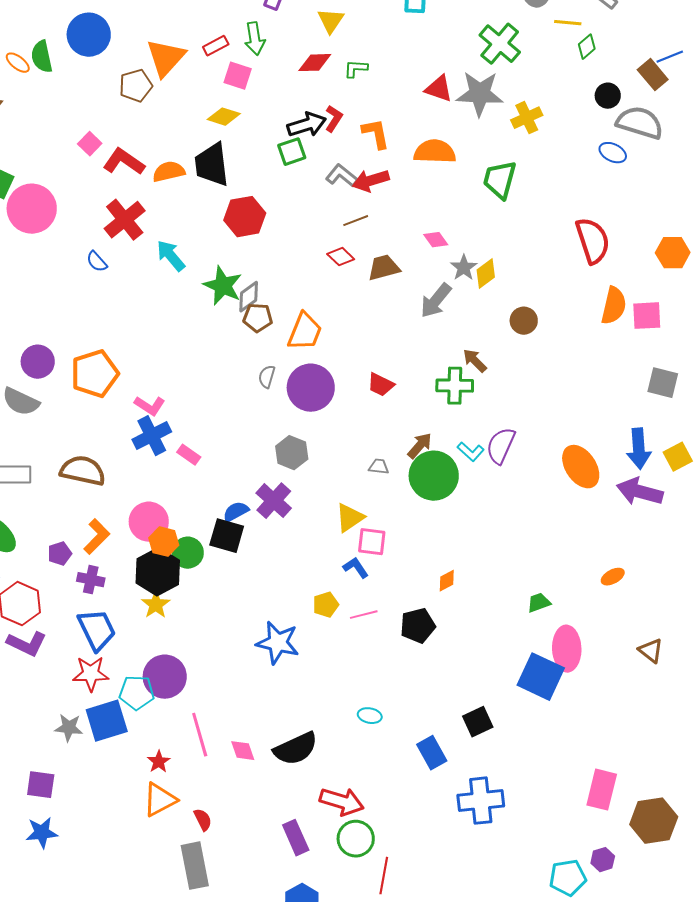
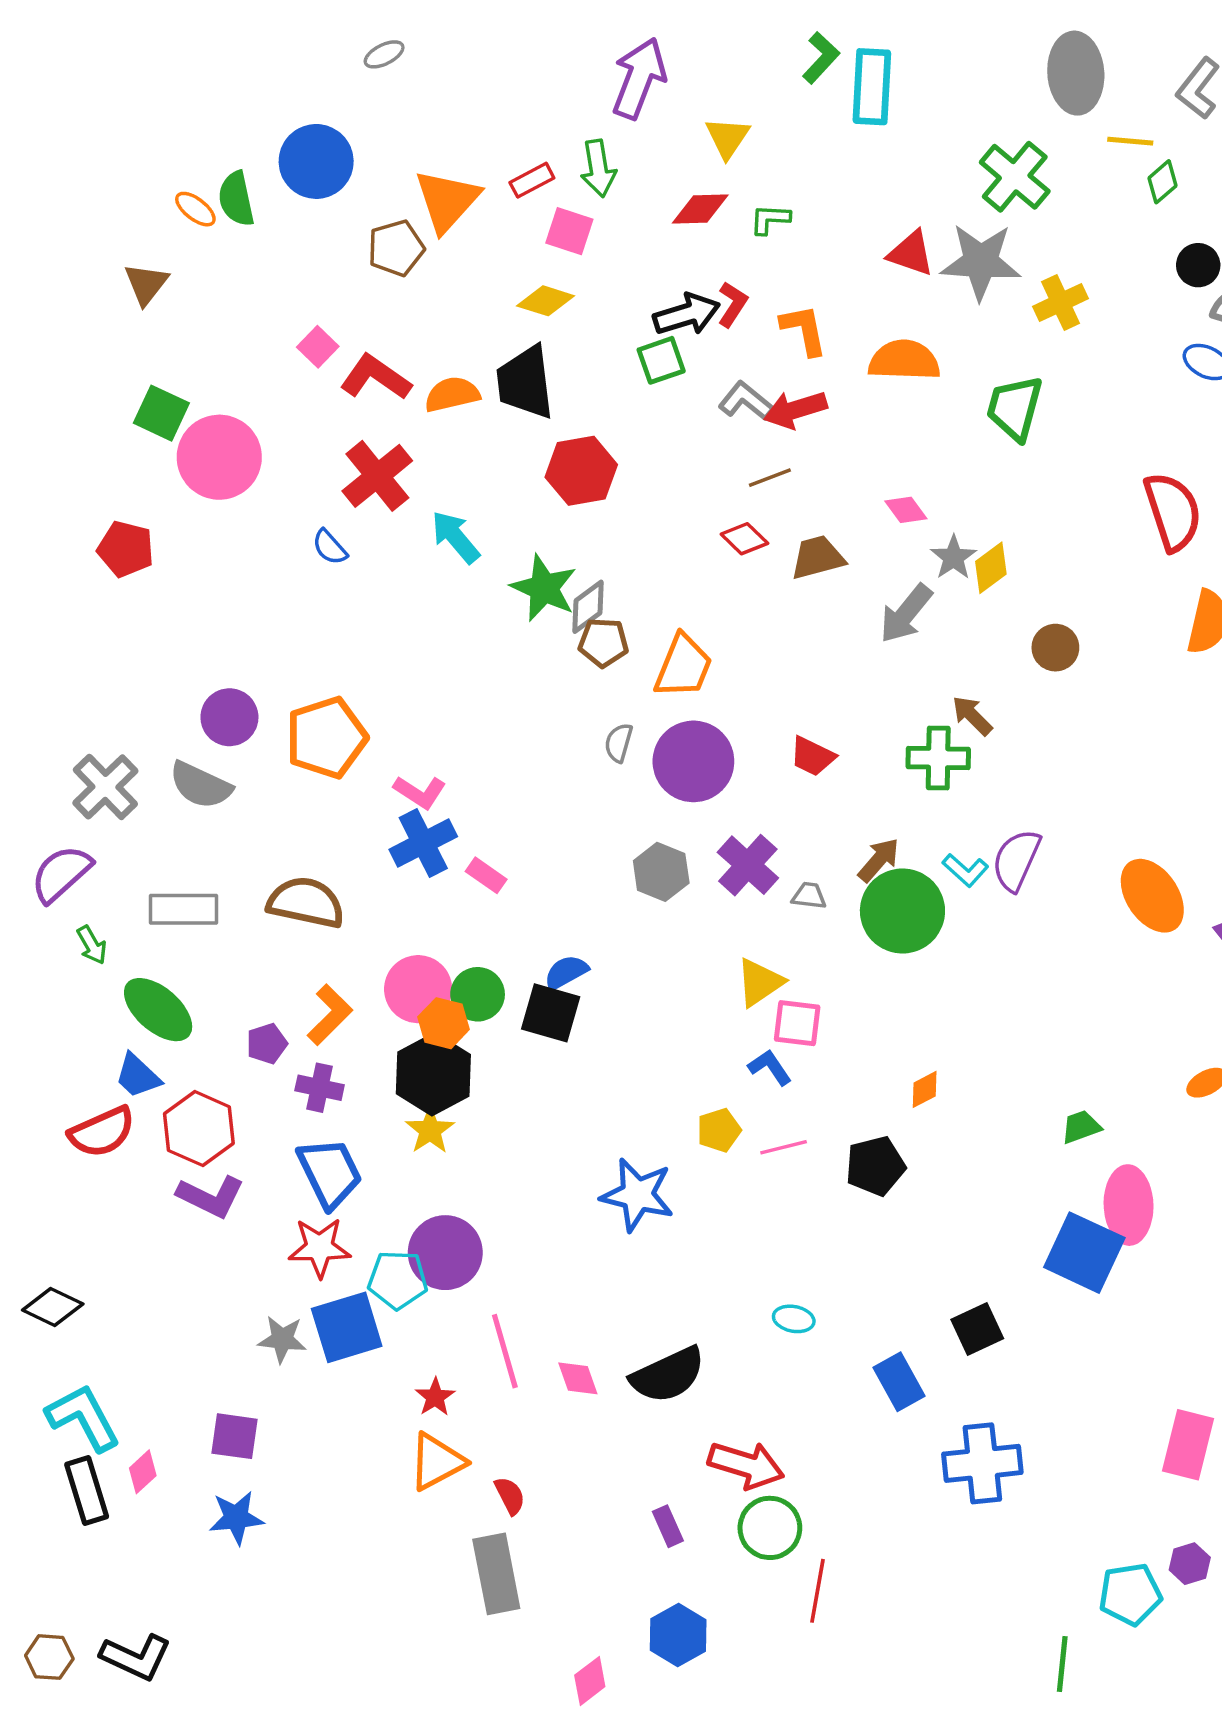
purple cross: (274, 501) -> (748, 865), moved
green circle: (188, 553) -> (478, 994), moved
purple rectangle: (296, 838) -> (668, 1526), size x0.7

